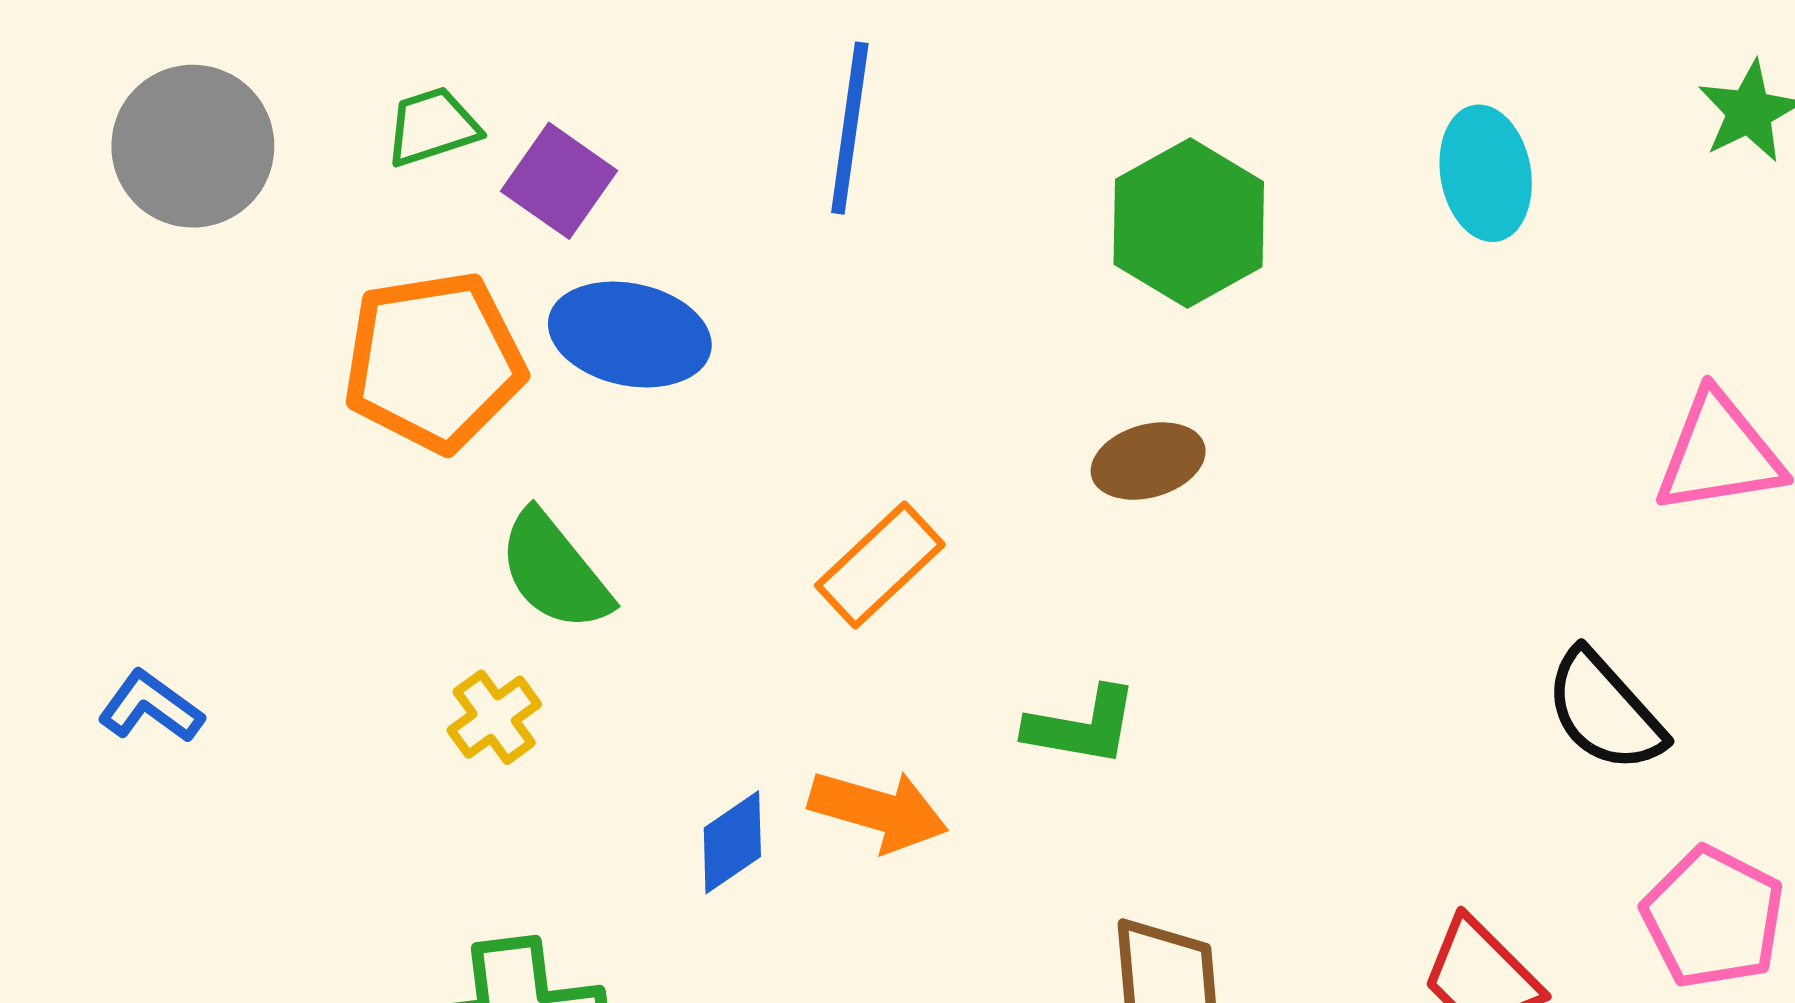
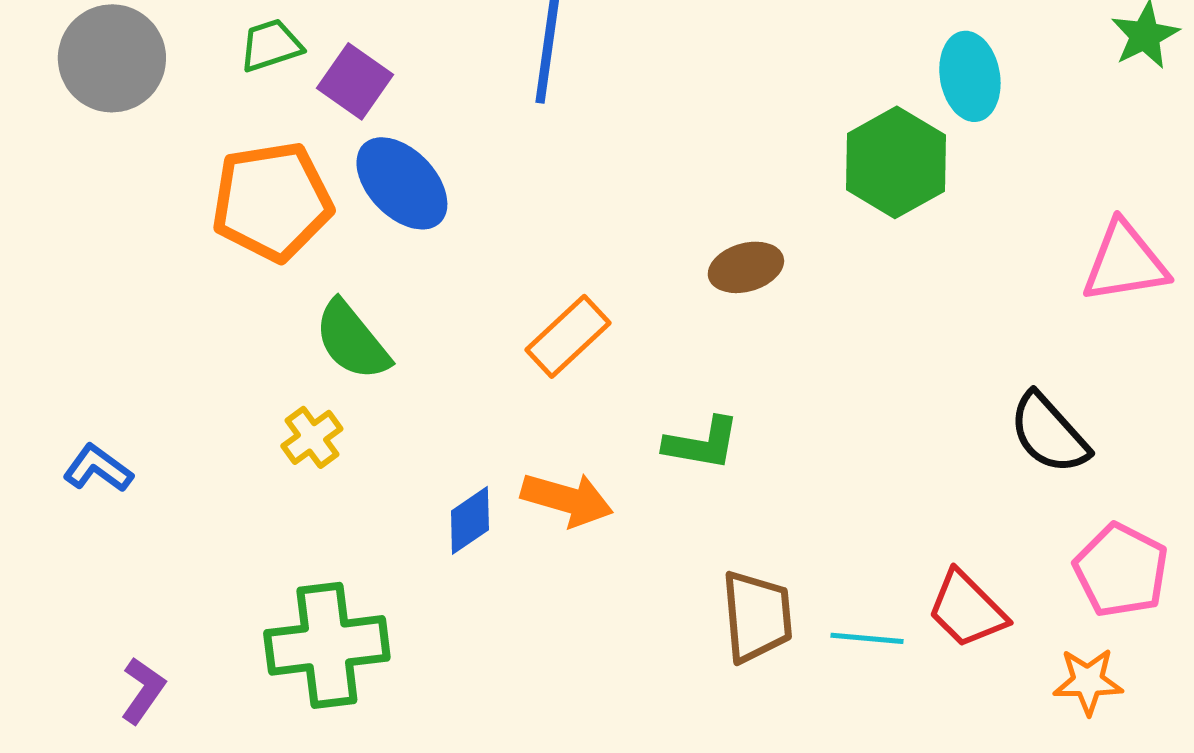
green hexagon: (1189, 223) -> (896, 162), moved
blue ellipse: (630, 334) -> (402, 183), turned 34
blue L-shape: (151, 707) -> (98, 468), moved

